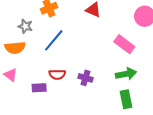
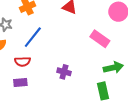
red semicircle: (57, 74) -> (23, 62), moved
green arrow: (126, 74) -> (113, 67), moved

